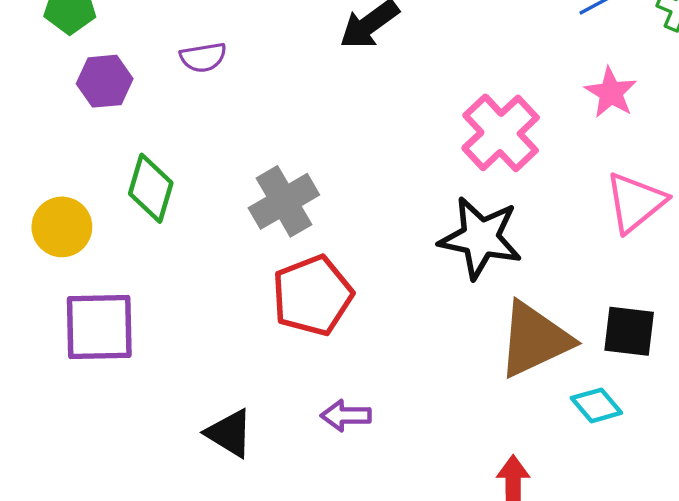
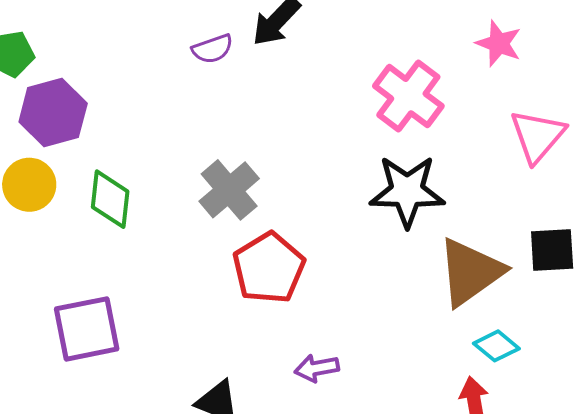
purple semicircle: (203, 57) -> (213, 49), moved
purple hexagon: (105, 81) -> (53, 113), size x1.4
yellow circle: (62, 227) -> (29, 185), moved
cyan diamond: (596, 405) -> (496, 346), moved

